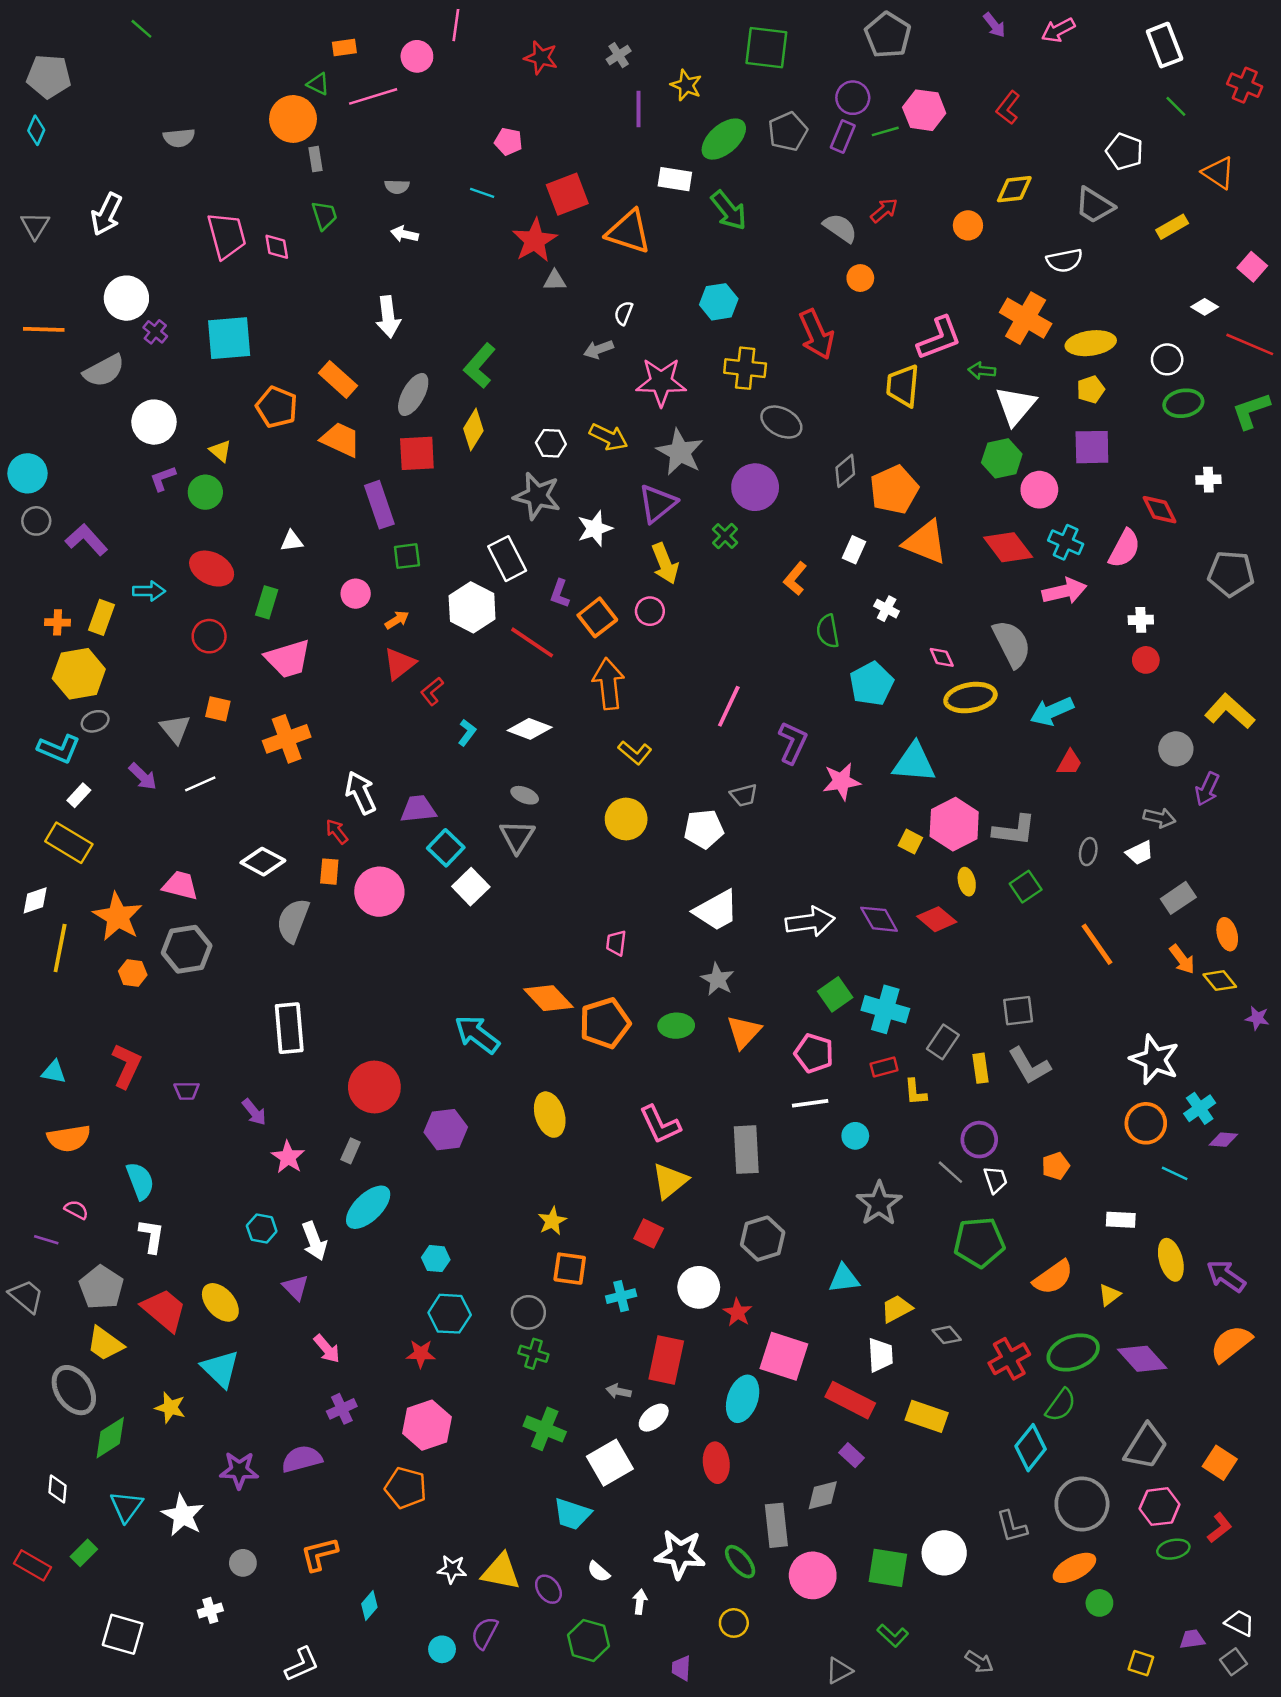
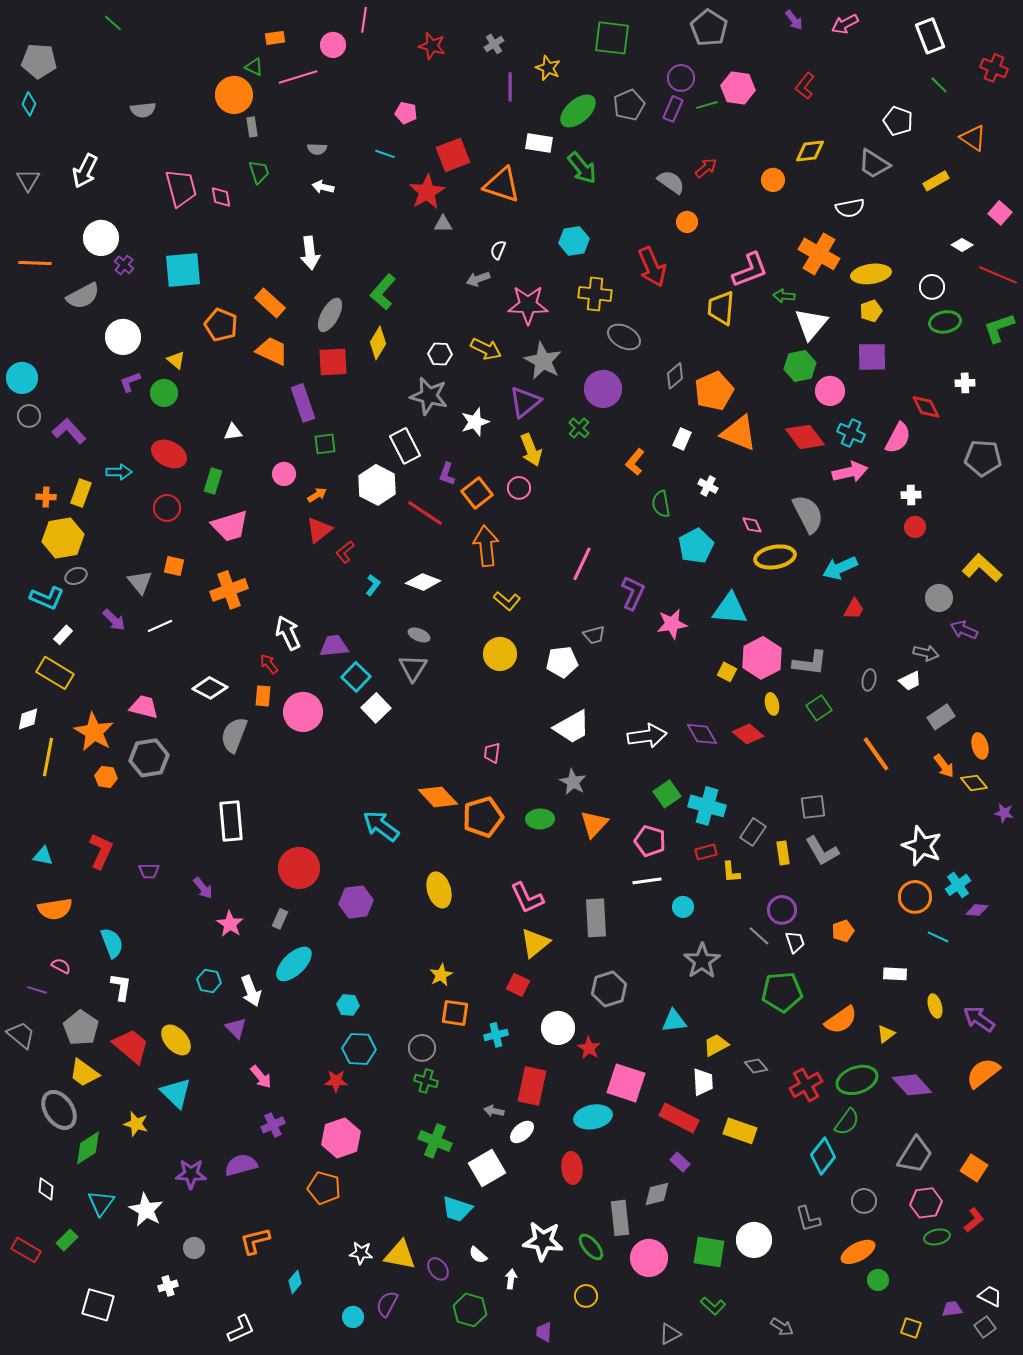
purple arrow: (1207, 789) -> (964, 630), turned 88
yellow ellipse: (1171, 1260) -> (935, 1006), size x0.7
cyan ellipse: (743, 1399) -> (593, 1117), turned 60
gray circle: (1082, 1504) -> (864, 1201), size x0.6

